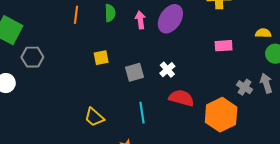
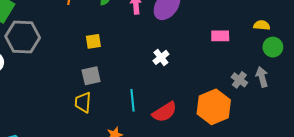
gray hexagon: (32, 57) -> (23, 37), size x1.5
gray square: (134, 72) -> (91, 76), moved
red semicircle: (181, 98) -> (165, 112), moved, turned 130
yellow trapezoid: (94, 117) -> (83, 102), turned 50

